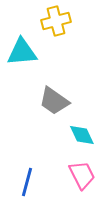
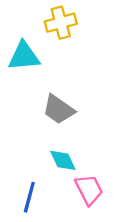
cyan diamond: (82, 135) -> (63, 160), moved

